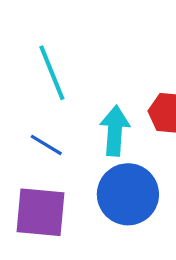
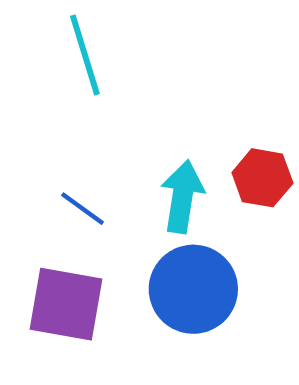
cyan line: (52, 73) -> (85, 55), moved

